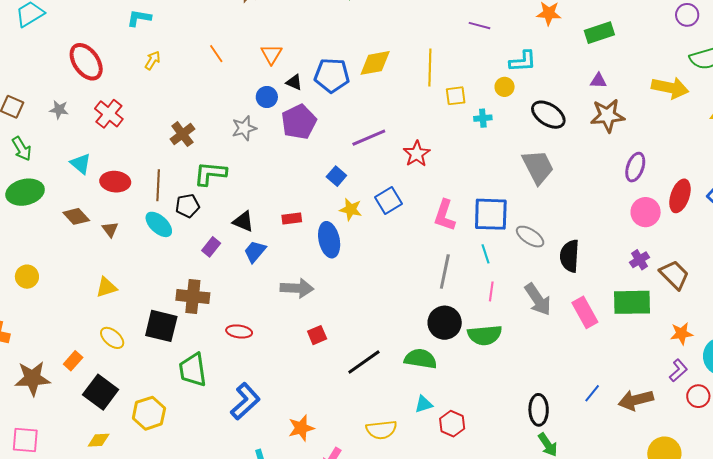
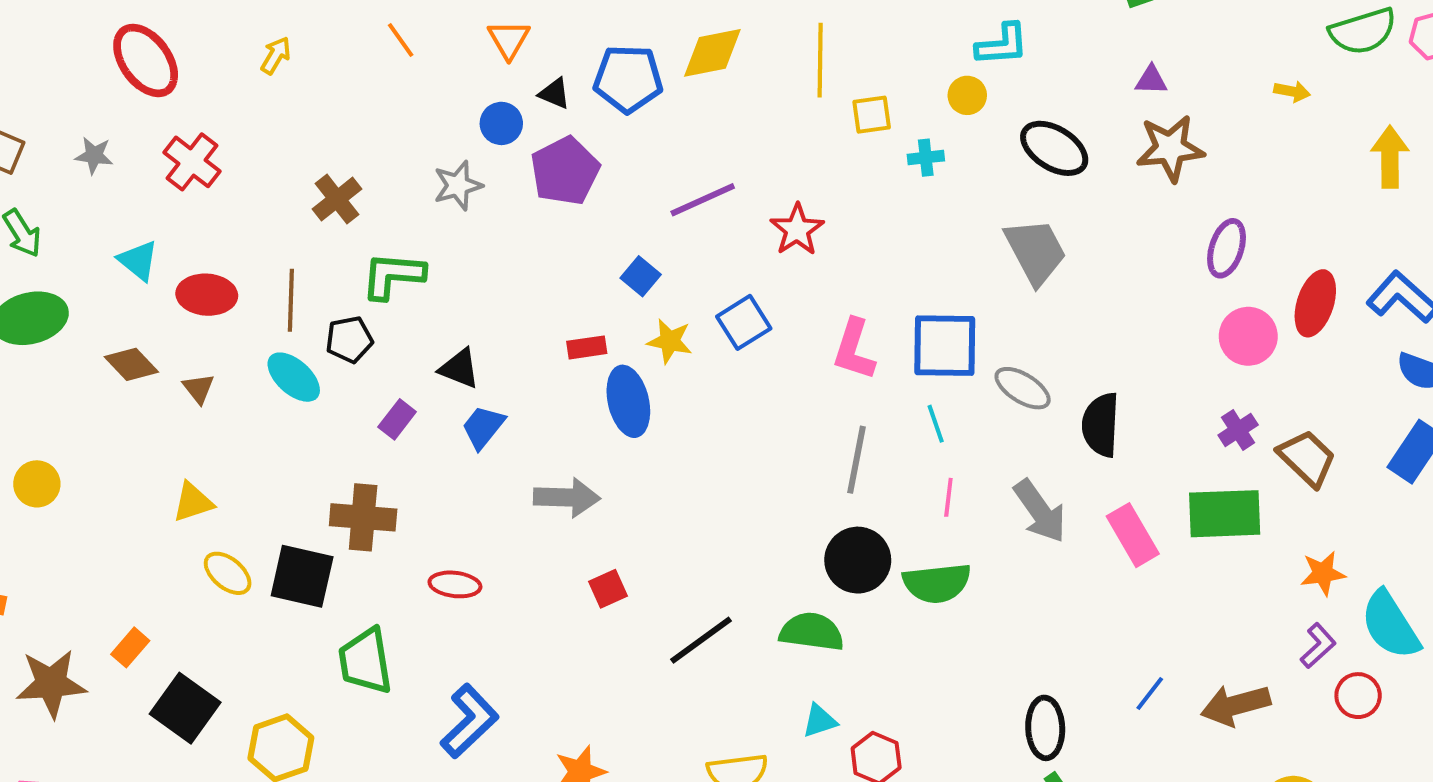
yellow arrow: (670, 88) -> (1292, 91), size x0.5
red rectangle: (292, 219) -> (587, 347), moved
yellow ellipse: (112, 338) -> (228, 573), moved

